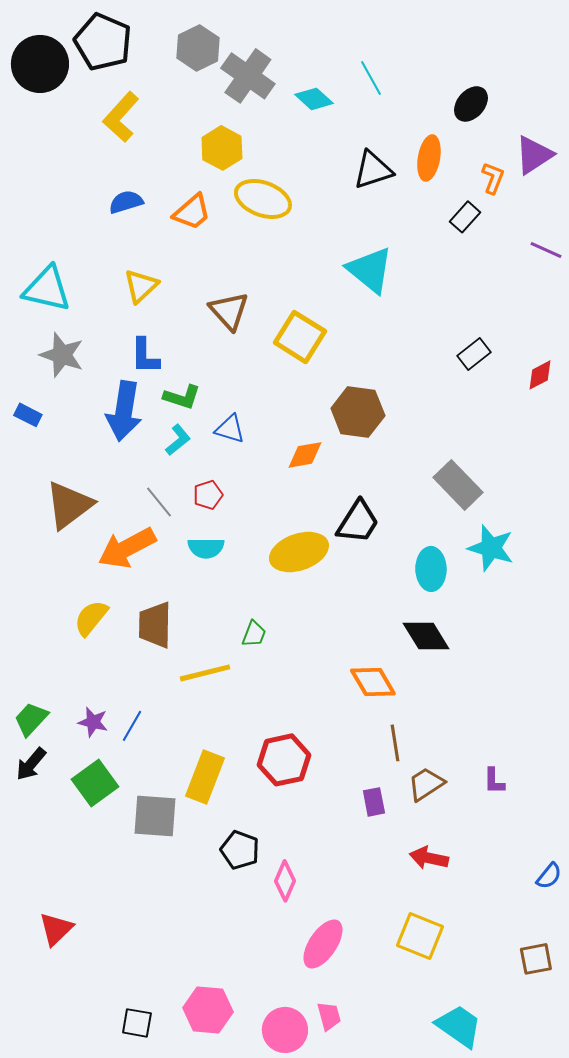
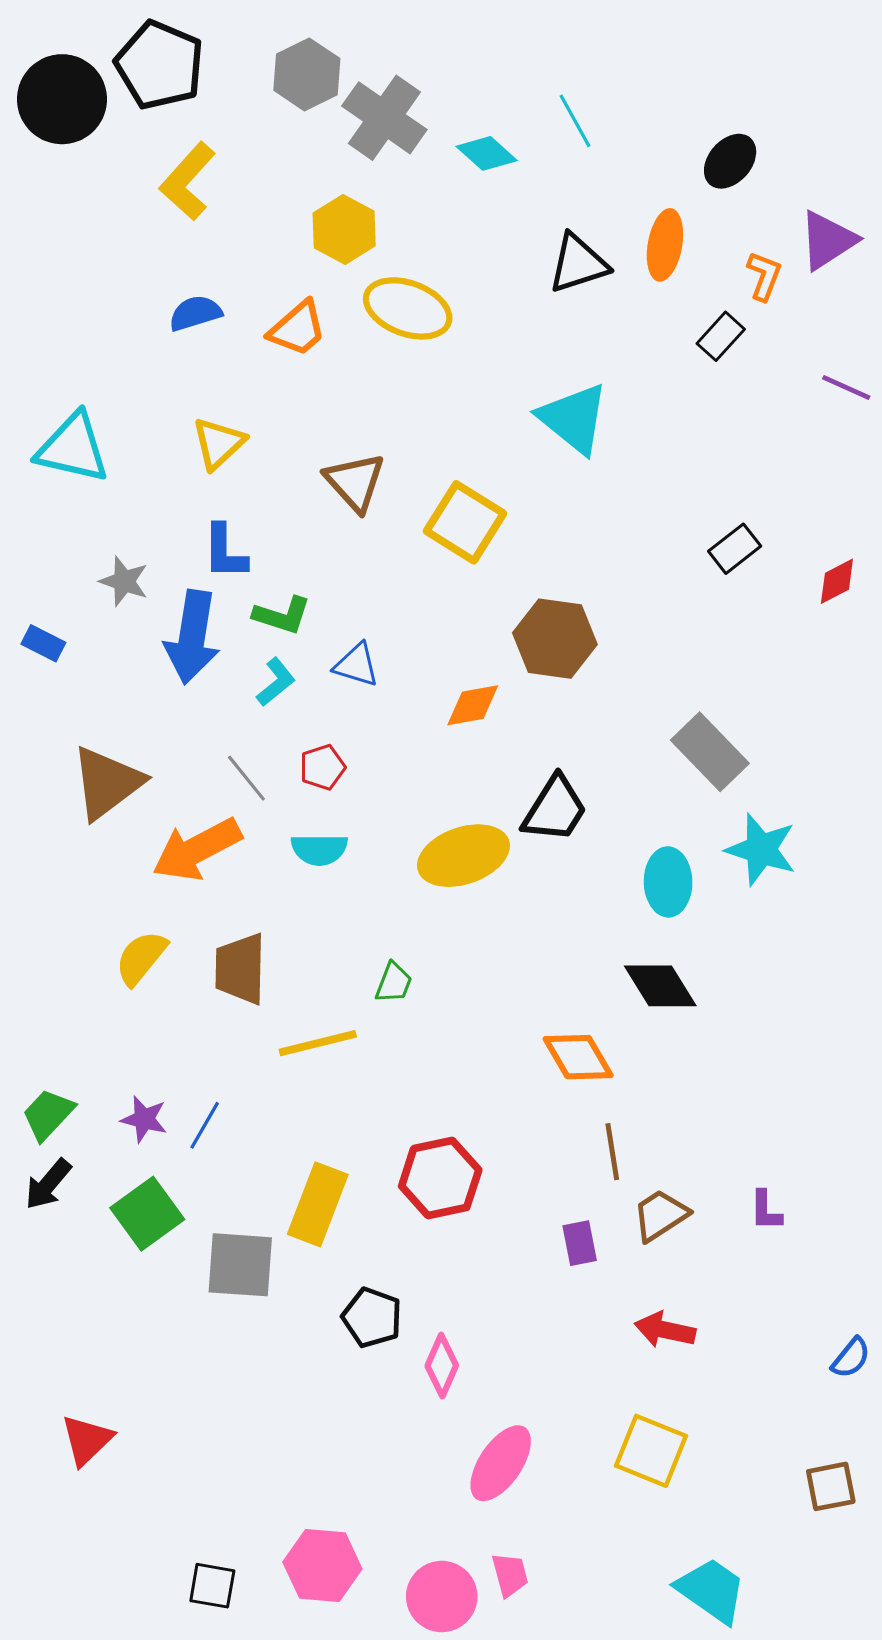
gray star: (62, 355) -> (124, 581), moved, size x0.7

